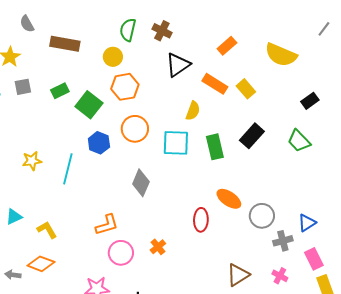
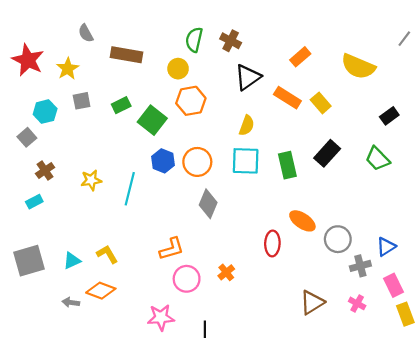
yellow semicircle: (193, 111) -> (247, 125), moved
orange circle: (135, 129) -> (197, 162), moved
cyan triangle: (14, 217) -> (72, 261), moved

